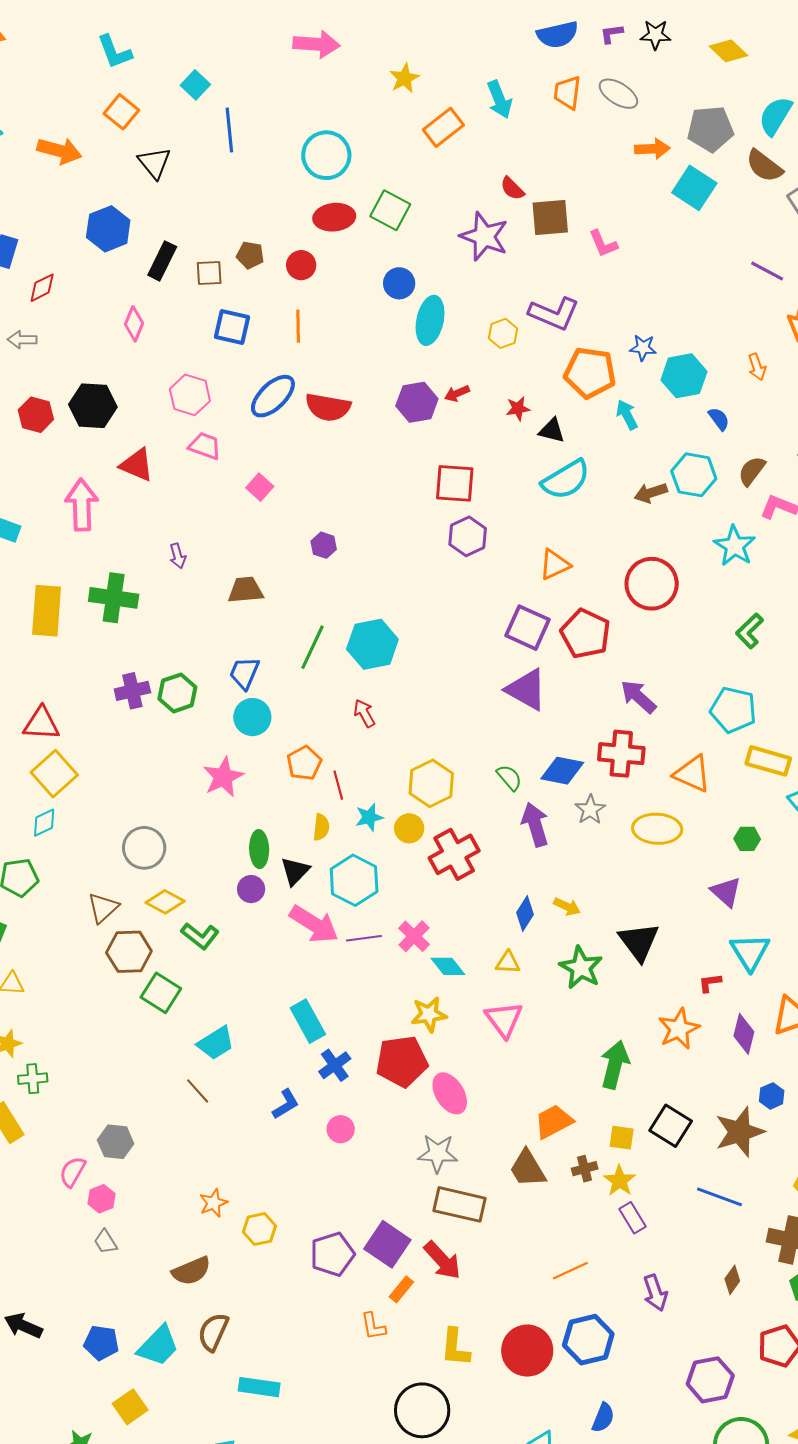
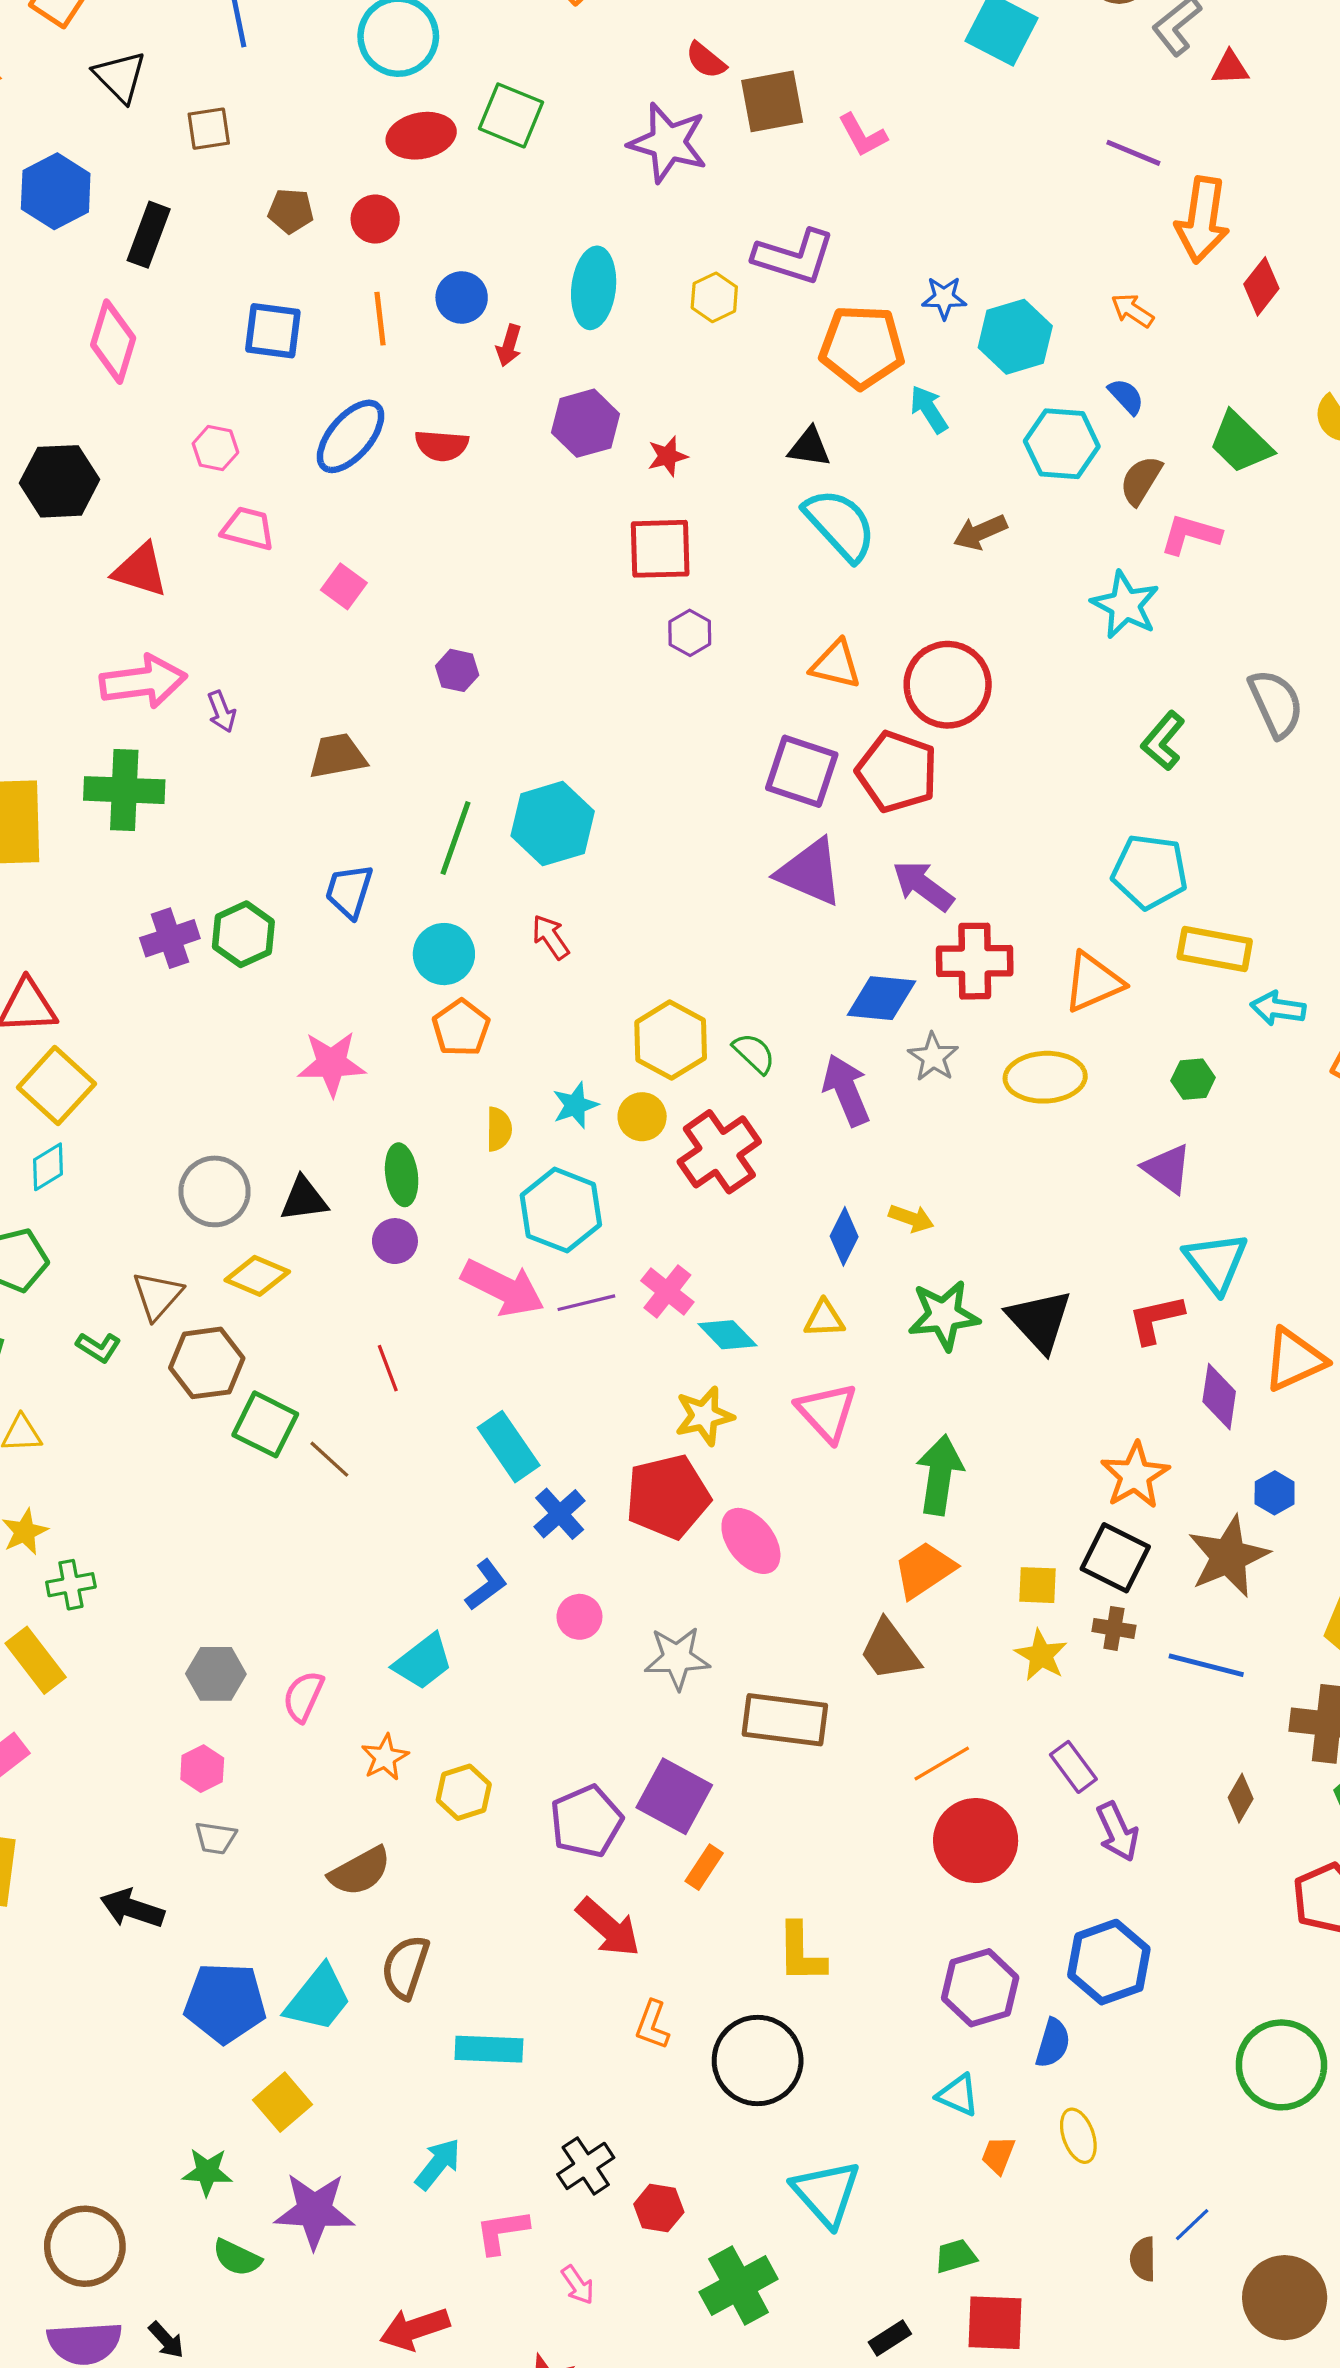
brown square: (209, 273) -> (209, 129), moved
blue circle: (399, 283) -> (462, 298), moved
pink diamond: (134, 324) -> (113, 342), size x1.4
orange arrow: (757, 367) -> (1132, 310), turned 148
red arrow: (457, 393) -> (509, 345), moved, turned -45
pink hexagon: (190, 395) -> (215, 448), size x0.7
red semicircle: (328, 407) -> (442, 446), size x0.7
red star: (518, 409) -> (668, 456), moved
blue semicircle: (719, 419) -> (1126, 396), moved
cyan hexagon: (694, 475) -> (1062, 444), moved
cyan semicircle: (566, 480) -> (840, 525), turned -96
pink arrow: (82, 505) -> (143, 682), moved, turned 90
purple hexagon: (468, 536) -> (690, 633), size x0.7
orange triangle: (555, 565) -> (836, 665), turned 44
red circle: (652, 584) -> (948, 685), moved
purple arrow: (638, 697) -> (923, 886), moved
cyan circle: (252, 717) -> (444, 954), moved
orange triangle: (692, 774) -> (1093, 982), turned -42
pink star: (223, 777) -> (332, 1063), turned 30
green semicircle: (509, 777) -> (754, 1053), moved
red line: (338, 785) -> (388, 1368), moved
black triangle: (295, 871) -> (304, 1199), moved, turned 44
green L-shape: (200, 936) -> (98, 1347), moved, size x0.7
black triangle: (639, 942) -> (1039, 1321), moved
green star: (581, 968) -> (944, 1315), turned -30
red L-shape: (710, 983) -> (1156, 1319), size x1.5
orange star: (679, 1029) -> (1135, 1475), moved
cyan trapezoid: (216, 1043) -> (423, 1662), moved
green arrow: (615, 1065) -> (940, 1475), moved
brown line: (198, 1091) -> (329, 1459), moved
gray star: (438, 1153) -> (677, 1658), moved
brown cross: (585, 1169) -> (1114, 1628), moved, turned 30
pink semicircle: (73, 1172) -> (303, 1696), moved
purple rectangle: (632, 1218) -> (1073, 1767), moved
gray trapezoid: (105, 1242) -> (216, 1838), turned -44
red arrow: (442, 1260) -> (608, 1927), moved
orange line: (570, 1271) -> (942, 1763), moved
black arrow: (23, 1326) -> (132, 1908), moved
orange L-shape: (373, 1326) -> (652, 2025), moved, turned 36
blue hexagon: (588, 1340) -> (1109, 1962), moved
blue pentagon: (101, 1343) -> (225, 2003), size x1.4
red circle: (527, 1351) -> (976, 1841), moved
purple hexagon: (710, 1380) -> (980, 1988), moved

